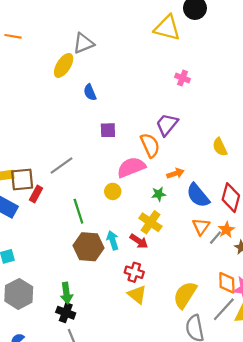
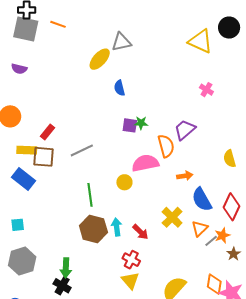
red rectangle: (36, 194) -> (48, 132), moved
green star: (159, 194) -> (141, 123), moved
yellow cross: (150, 222) -> (172, 217), moved

